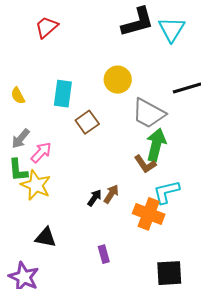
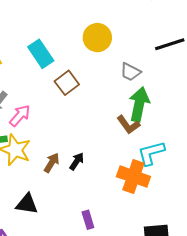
cyan rectangle: (63, 94) -> (41, 54), turned -40
gray trapezoid: (149, 113) -> (130, 72), size x0.6
brown arrow: (111, 194) -> (52, 163), moved

